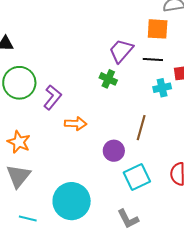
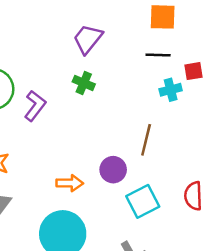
purple trapezoid: (121, 51) -> (88, 39), moved
green cross: (108, 79) -> (84, 83), moved
orange arrow: (76, 124) -> (70, 183), moved

